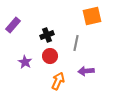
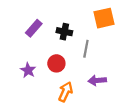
purple rectangle: (13, 25) -> (34, 28), moved
black cross: (47, 35) -> (64, 32), moved, turned 32

